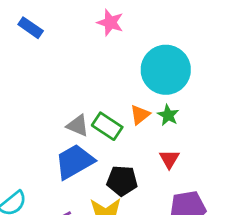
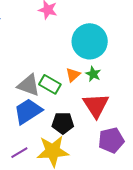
gray triangle: (78, 126) -> (29, 85), size x1.4
red triangle: (169, 159) -> (96, 105), size x1.8

